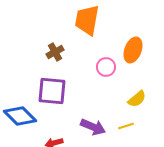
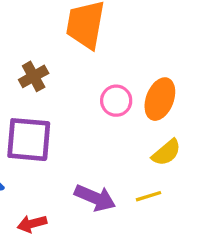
orange ellipse: (133, 50) -> (160, 99), moved

